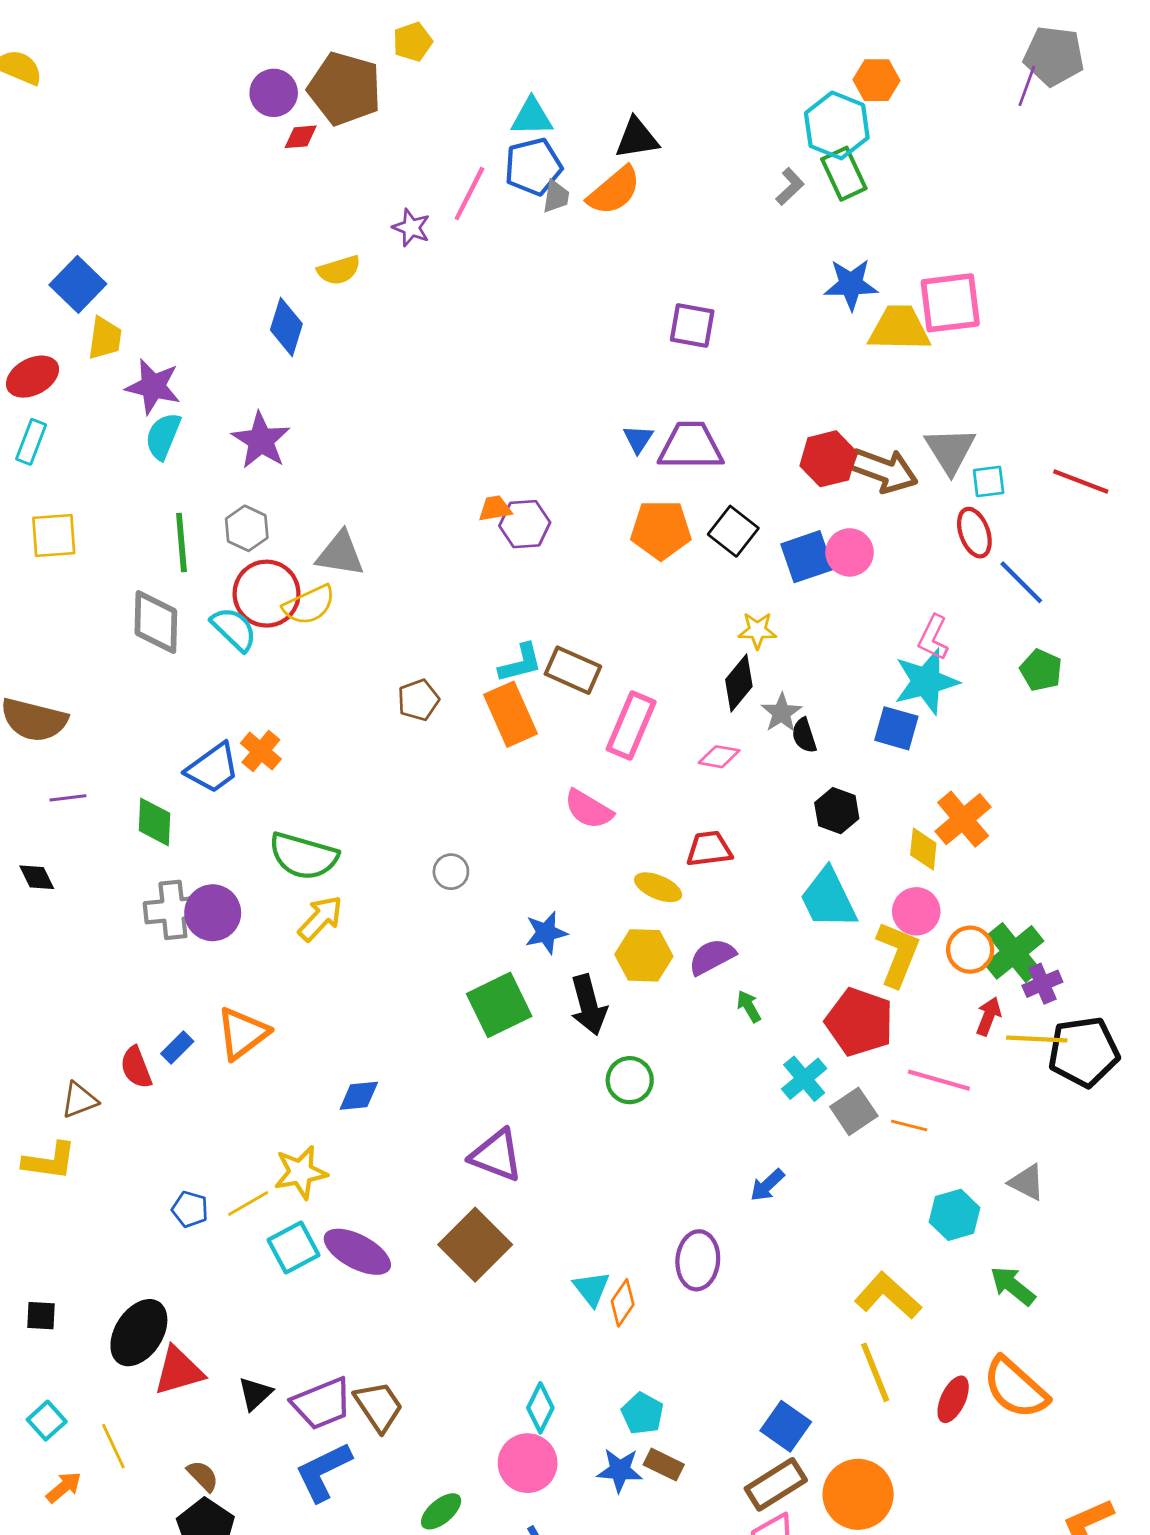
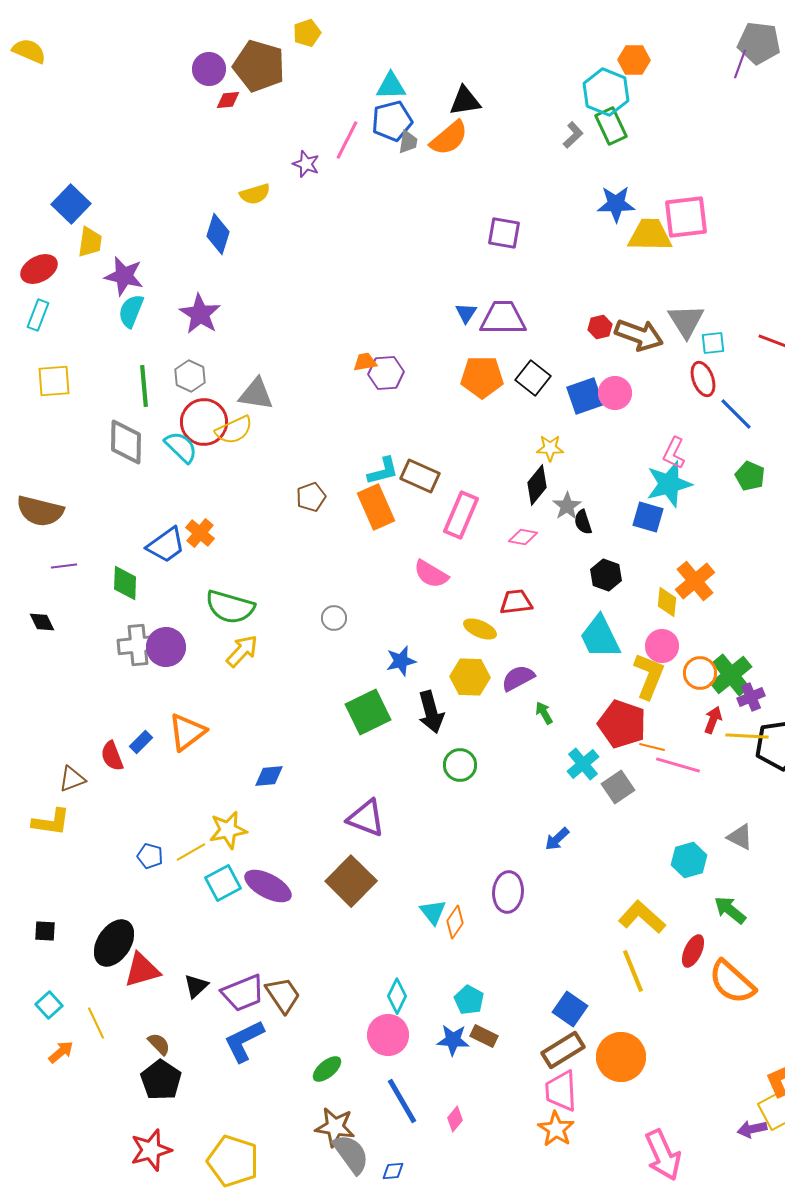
red hexagon: (828, 459) -> (600, 327), size x0.6
orange line: (909, 1126) -> (652, 747), moved
red ellipse: (953, 1399) -> (693, 951), moved

